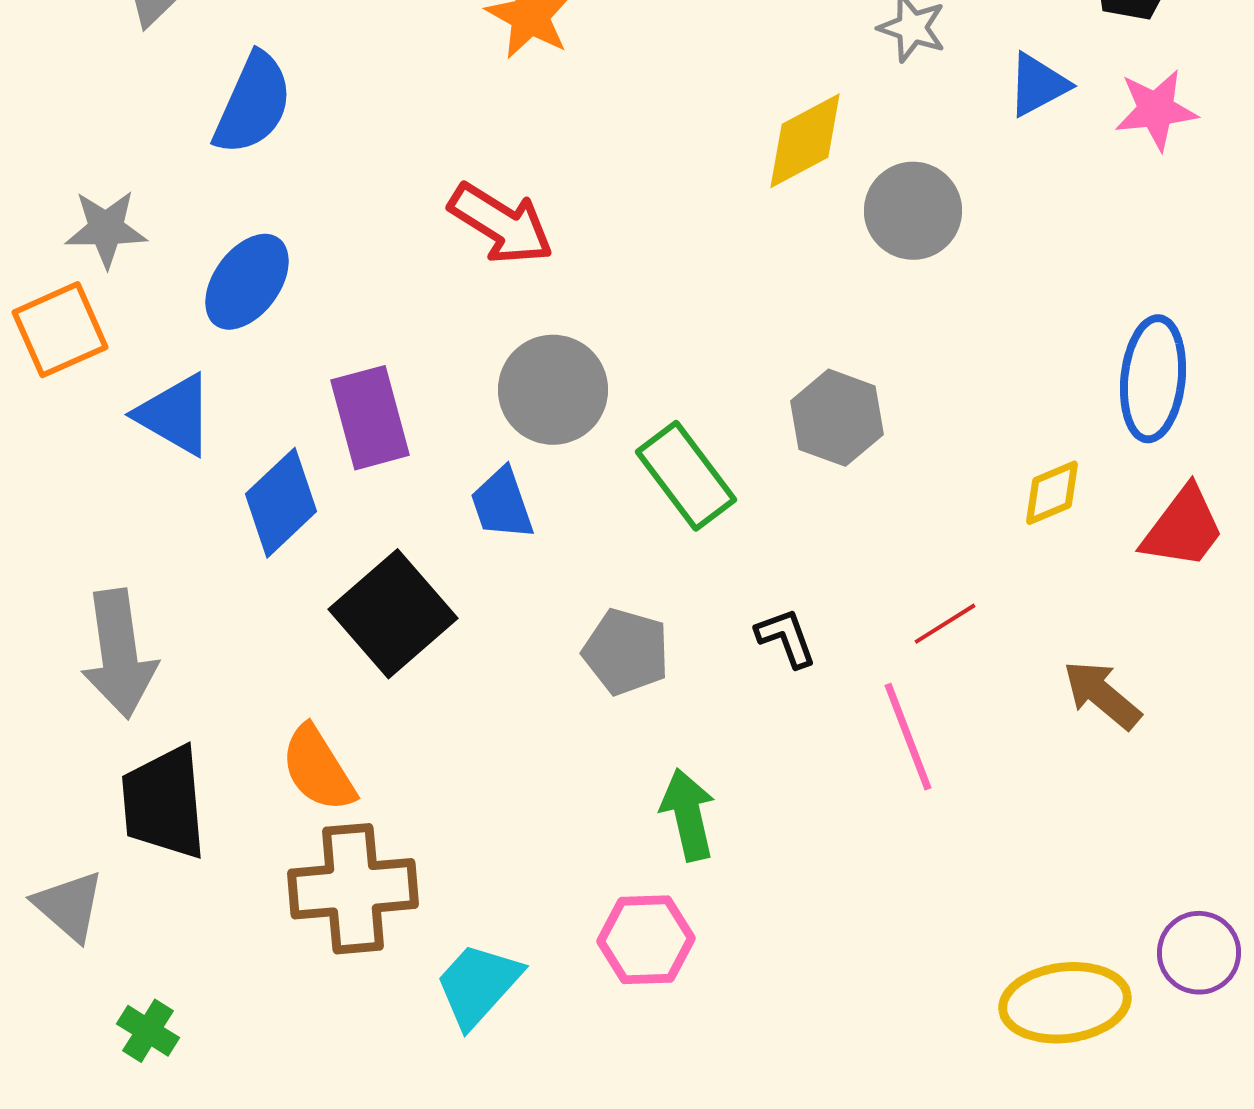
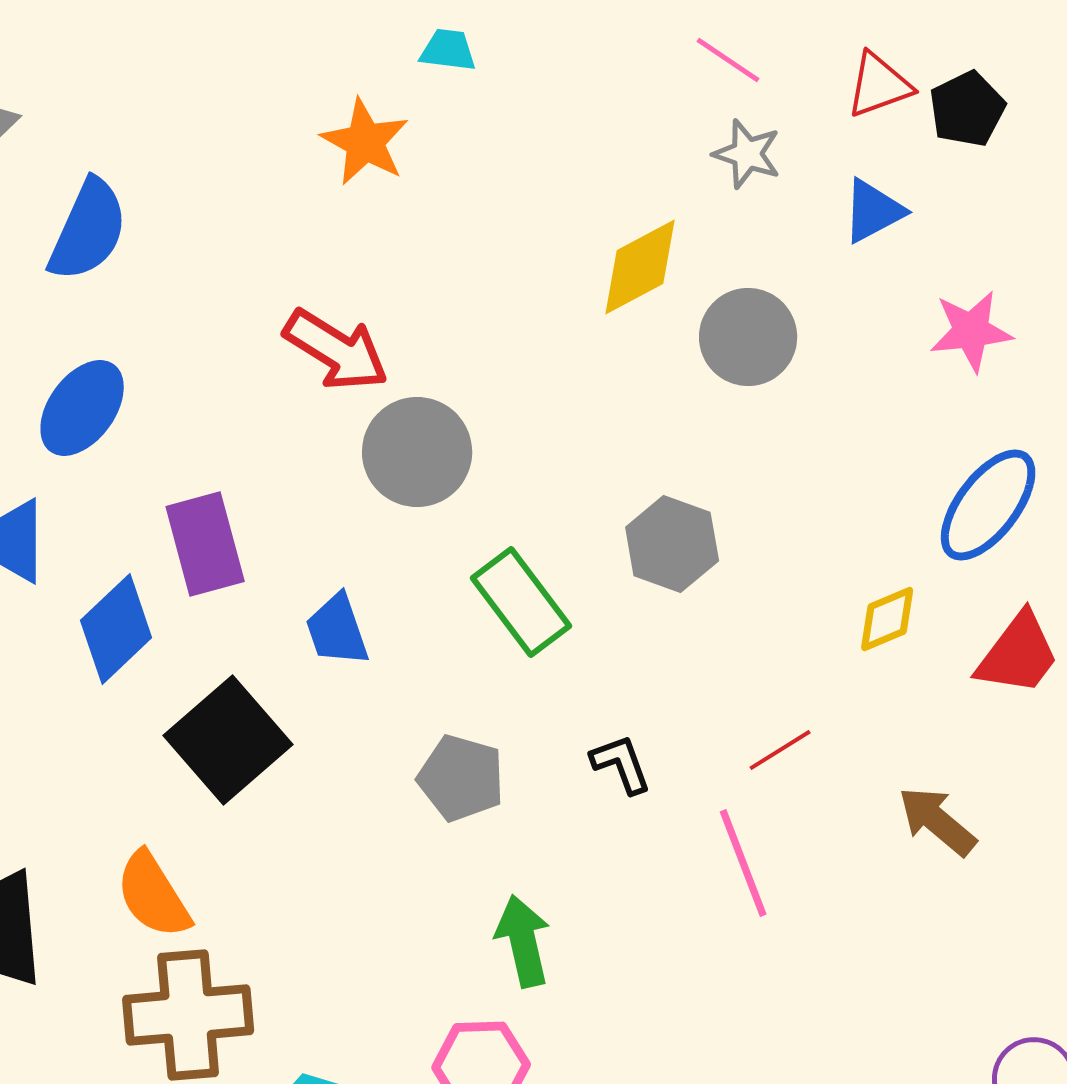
pink star: (1156, 110) -> (971, 331), moved
blue ellipse: (1153, 379) -> (988, 505), turned 31
gray circle: (553, 390) -> (417, 452), moved

